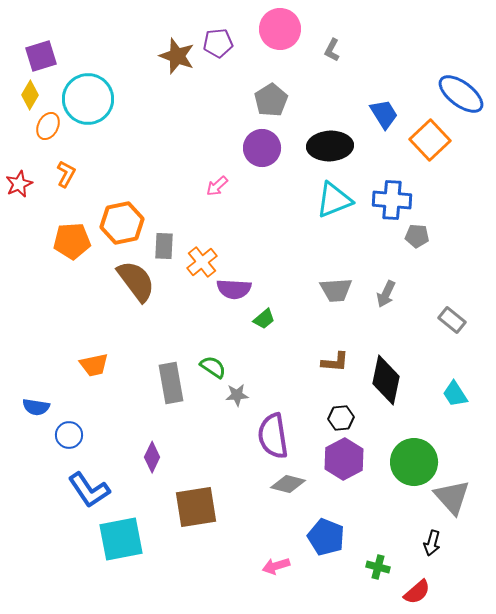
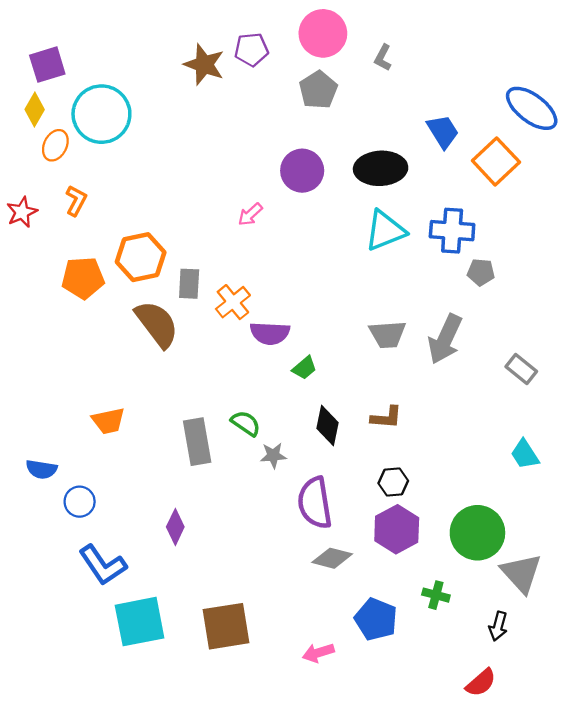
gray pentagon: (271, 100) -> (318, 90), moved
gray arrow: (386, 294) -> (445, 339), size x1.6
black diamond: (386, 380) -> (328, 426), moved, size x0.7
brown square: (196, 507) -> (226, 626), moved
green cross: (378, 567) -> (436, 595), moved

